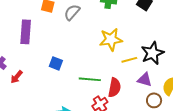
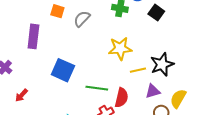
blue square: (56, 63) -> (63, 70), size x1.6
red arrow: (17, 77) -> (21, 95), moved
purple triangle: (145, 80) -> (153, 91), turned -35

